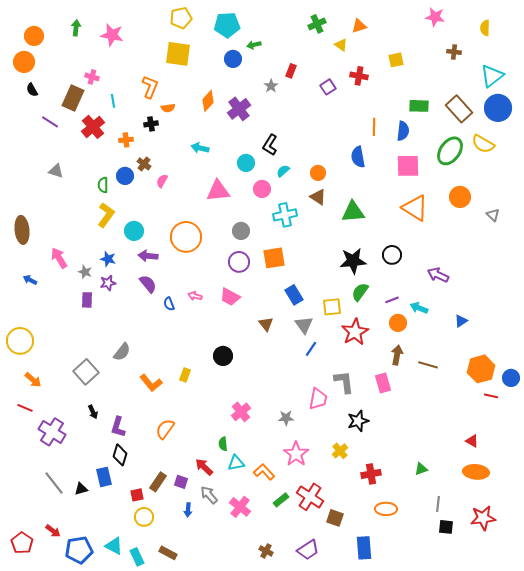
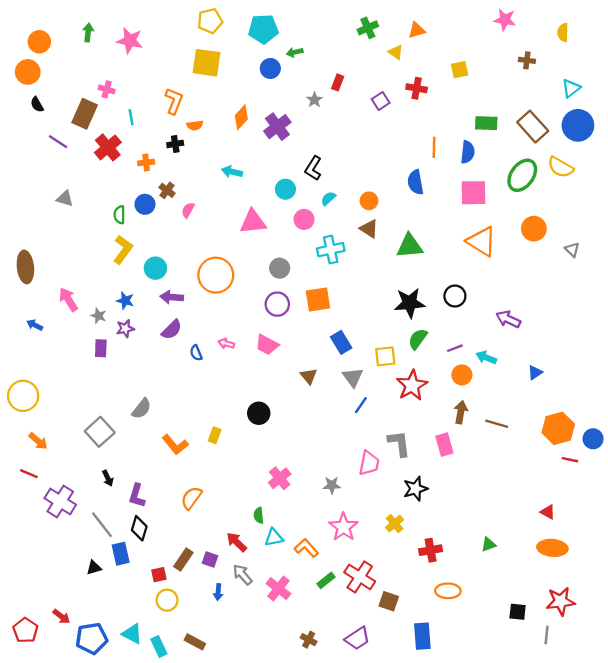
cyan triangle: (492, 76) -> (571, 88), size x0.7
purple semicircle: (148, 284) -> (172, 330), turned 84
gray line: (54, 483) -> (102, 525), moved
gray line: (438, 504) -> (547, 635), moved

